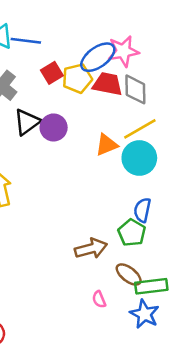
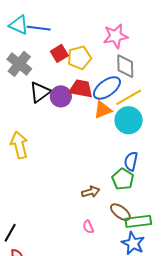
blue ellipse: (98, 57) -> (107, 88), moved
red trapezoid: (108, 84) -> (81, 89), moved
brown arrow: (91, 249) -> (91, 192), size x0.7
pink semicircle: (99, 299) -> (88, 227), moved

